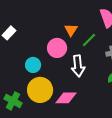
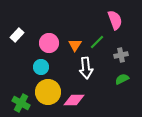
orange triangle: (71, 30) -> (75, 45), moved
pink circle: (57, 48) -> (49, 43), moved

